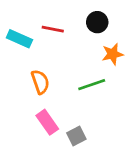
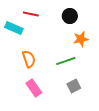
red line: (53, 29) -> (31, 14), moved
gray square: (76, 136) -> (74, 86), moved

